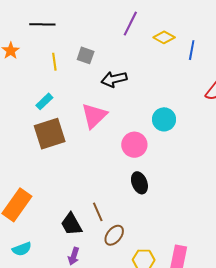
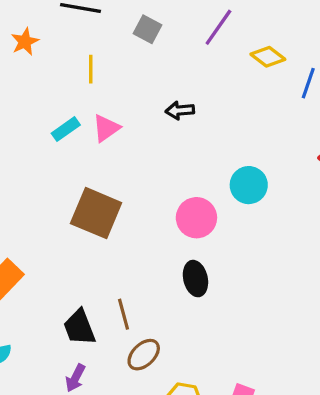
gray square: (86, 55) -> (147, 29), moved
black arrow: (114, 79) -> (180, 110), size x0.7
pink triangle: (94, 116) -> (106, 128), moved, size x0.7
brown square: (50, 134) -> (96, 213), moved, turned 32

